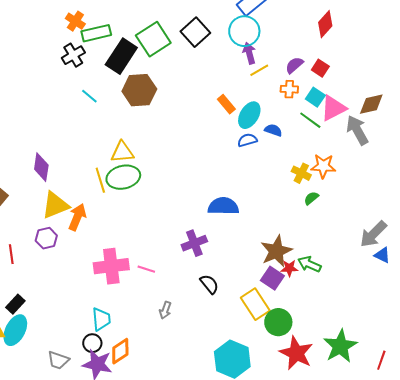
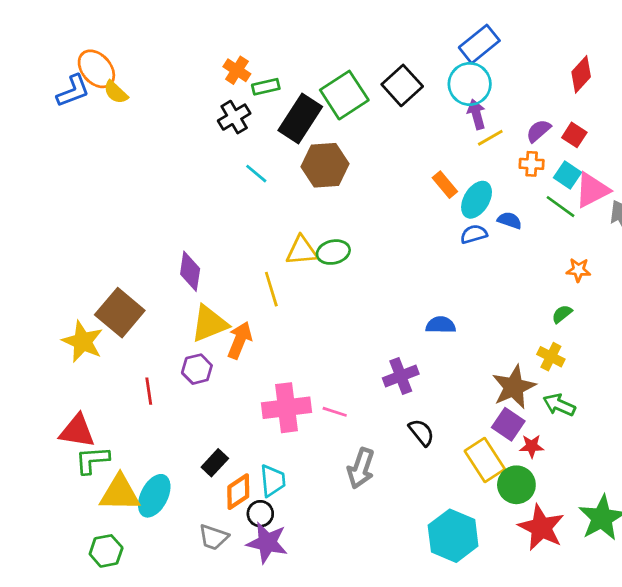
green rectangle: (96, 33) -> (266, 87), size x0.7
orange star: (323, 166) -> (578, 270), size x0.7
yellow cross: (301, 173) -> (551, 357), moved
green ellipse: (123, 177) -> (333, 252), moved, size x0.7
blue semicircle: (223, 206) -> (441, 325), size x0.7
red star: (289, 268) -> (532, 446), moved
black rectangle: (15, 304) -> (215, 463), moved
gray arrow: (165, 310) -> (361, 468), size x1.6
orange diamond: (120, 351) -> (238, 492), moved

